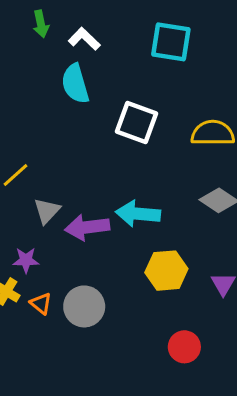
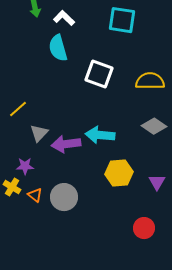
red circle: (184, 347) -> (144, 228), moved

